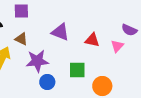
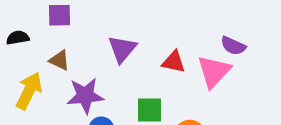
purple triangle: (60, 32) -> (122, 49), turned 48
pink triangle: (117, 46) -> (214, 71), size x1.6

